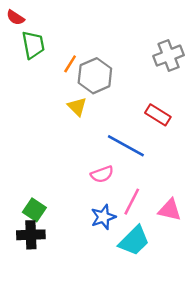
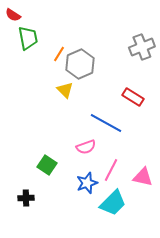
green square: (34, 210) -> (47, 165), moved
black cross: (31, 235) -> (26, 198), size x0.7

